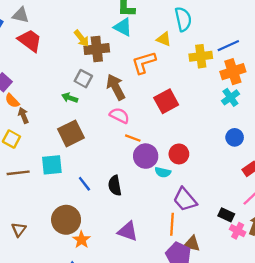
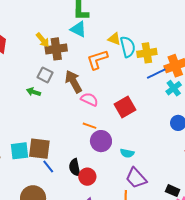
cyan semicircle: (183, 19) -> (128, 47), moved
blue line: (228, 46) -> (156, 74), moved
red square: (166, 101) -> (125, 107), moved
pink semicircle: (119, 116) -> (89, 99), moved
brown square: (71, 133) -> (39, 149), moved, turned 35
red circle: (179, 154) -> (87, 177), moved
cyan semicircle: (163, 172) -> (127, 153), moved

